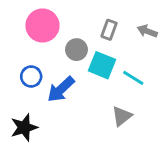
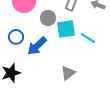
cyan square: (102, 65) -> (66, 29), turned -30
gray triangle: (122, 116) -> (68, 73), moved

